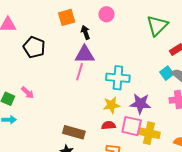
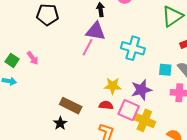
black pentagon: (34, 47) -> (47, 15), turned -30
cyan square: (167, 73) -> (165, 70), moved, turned 32
cyan cross: (118, 78) -> (133, 48), moved
purple star: (140, 104) -> (141, 90), turned -30

